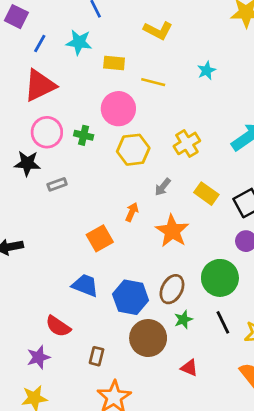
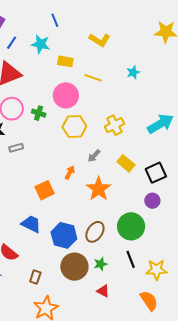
green star: (183, 320) -> (101, 264), moved

